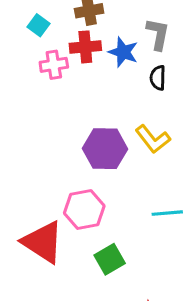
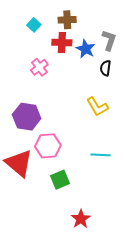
pink cross: (54, 65) -> (39, 67), moved, turned -36
purple hexagon: (105, 149) -> (27, 117), moved

